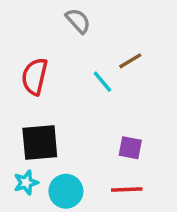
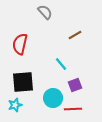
cyan line: (102, 82) -> (61, 64), moved
purple square: (130, 148) -> (75, 85), turned -32
cyan circle: (66, 191) -> (53, 98), moved

